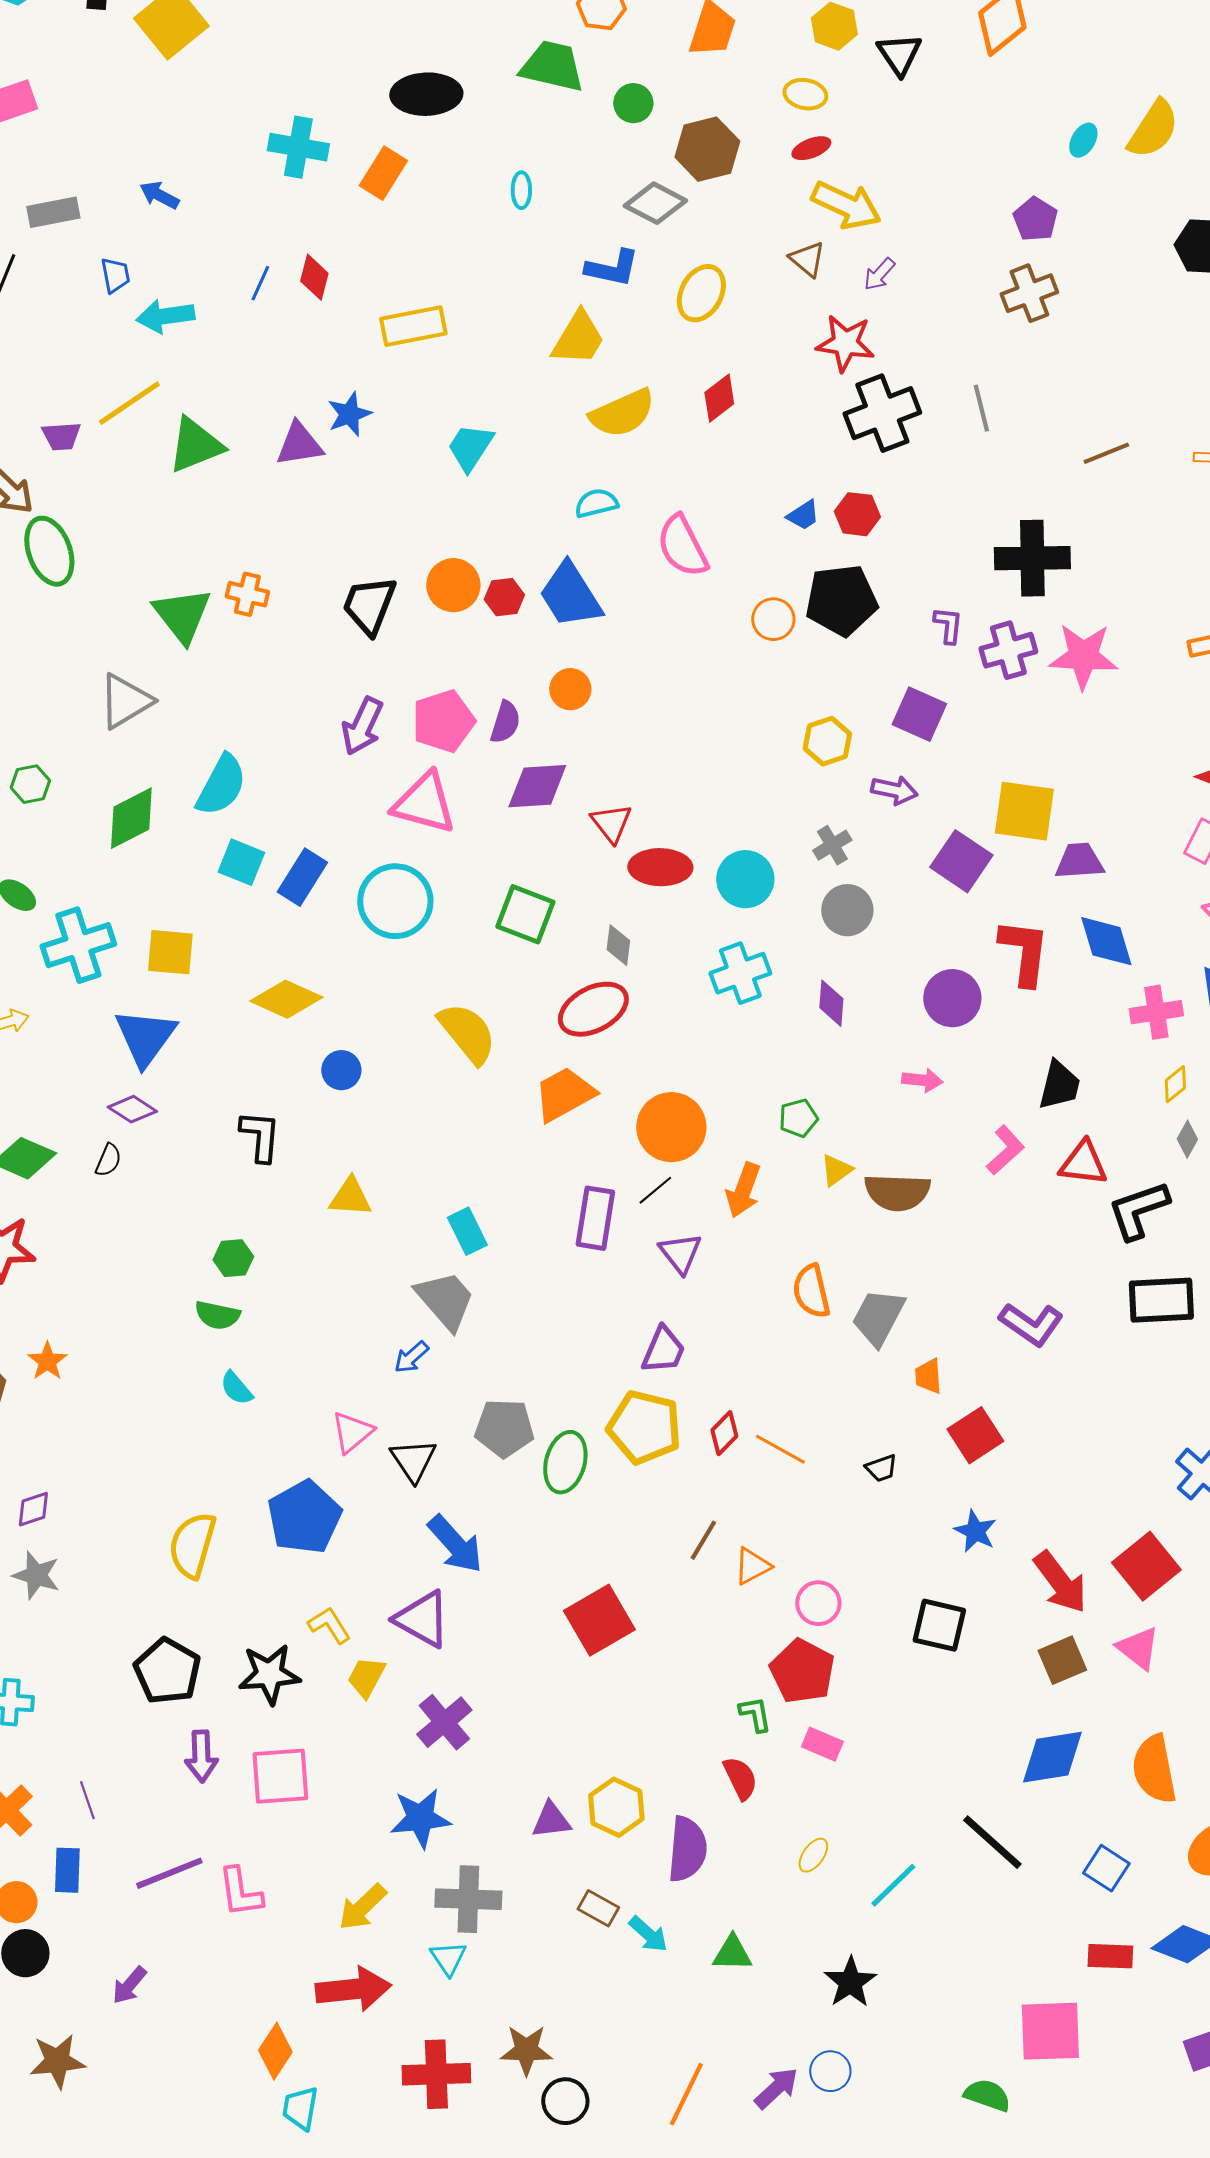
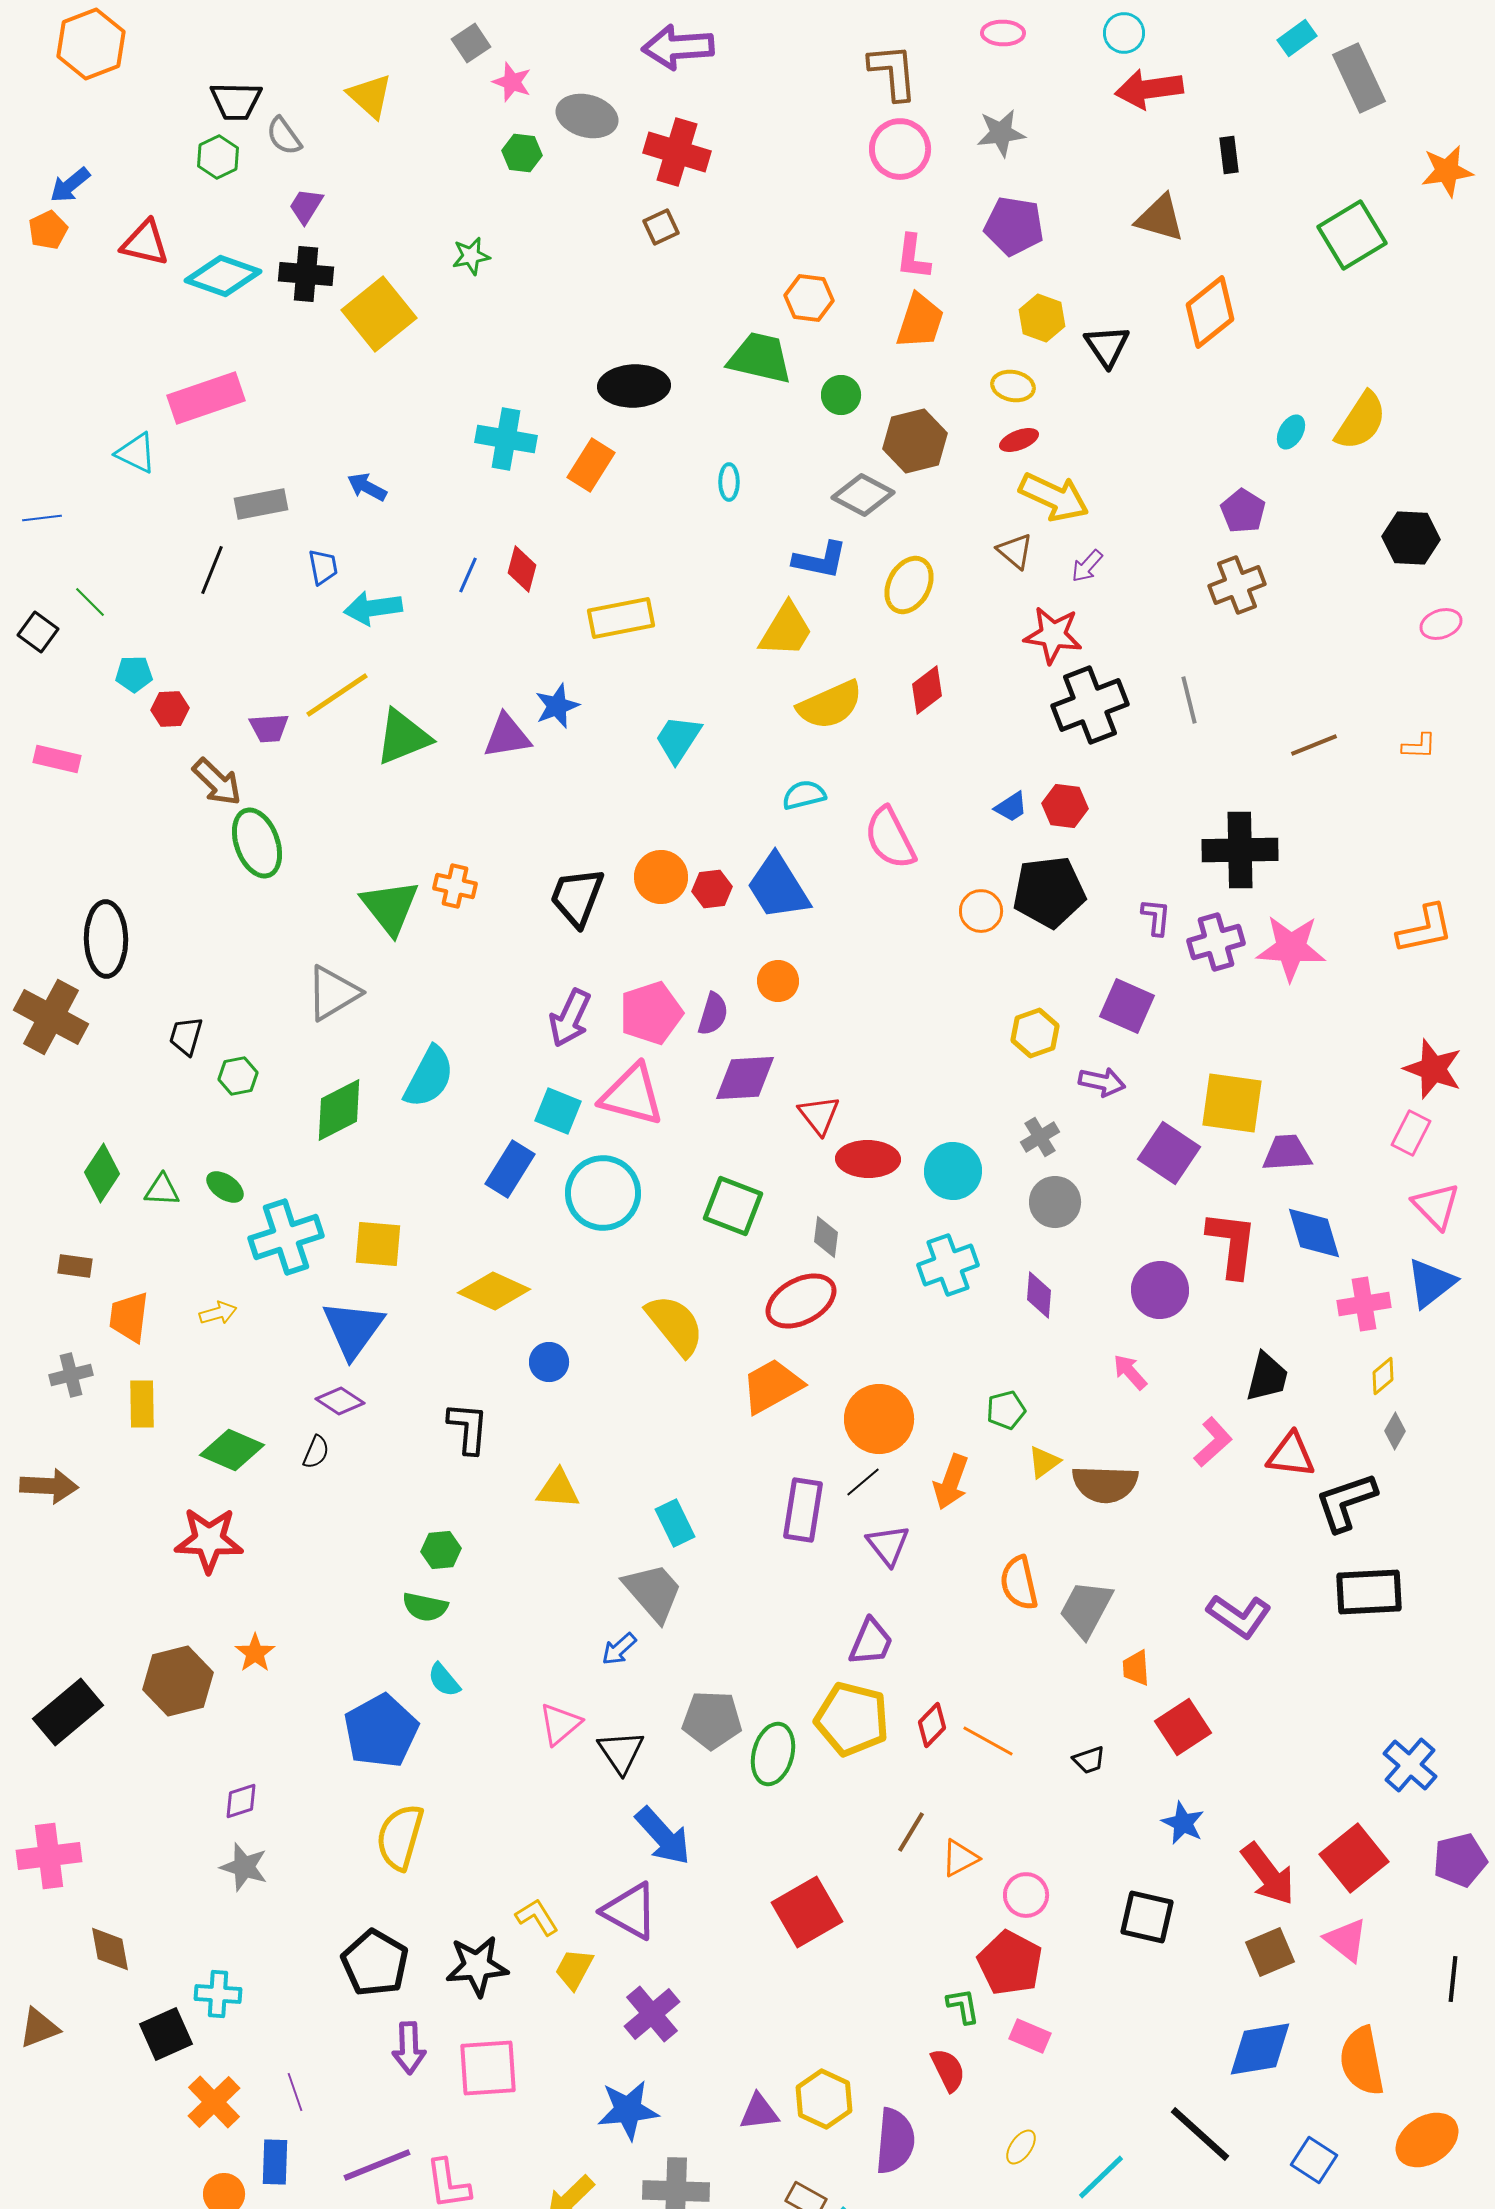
cyan square: (241, 862) -> (558, 1111), moved
pink arrow: (922, 1080) -> (1130, 1372), turned -138
blue pentagon: (304, 1517) -> (381, 1731), moved

